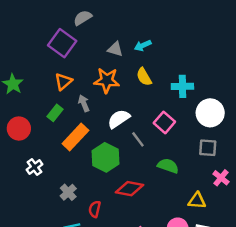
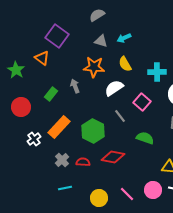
gray semicircle: (83, 18) -> (97, 15), moved
orange triangle: (63, 82) -> (42, 58), moved, turned -42
white semicircle: (119, 119) -> (114, 88), moved
orange rectangle: (75, 137) -> (59, 127), moved
red semicircle: (95, 209) -> (83, 162), moved, turned 80

